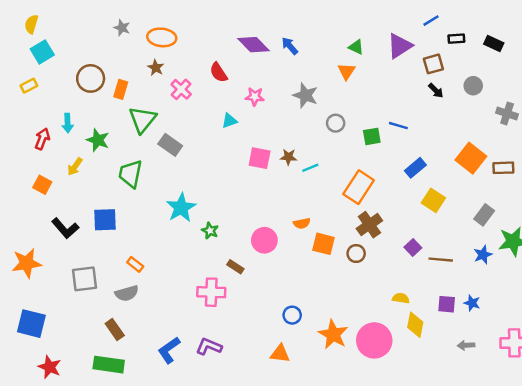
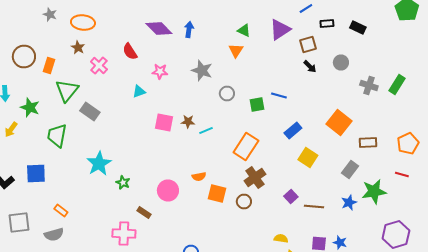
blue arrow: (290, 46) -> (189, 30), turned 49
brown rectangle: (503, 168) -> (368, 142), moved

